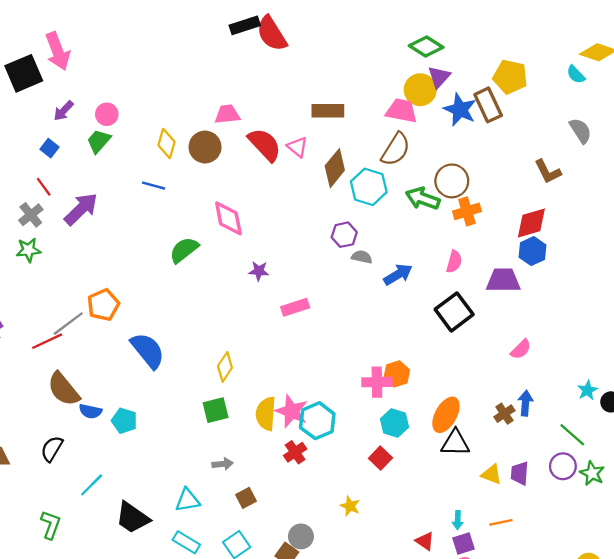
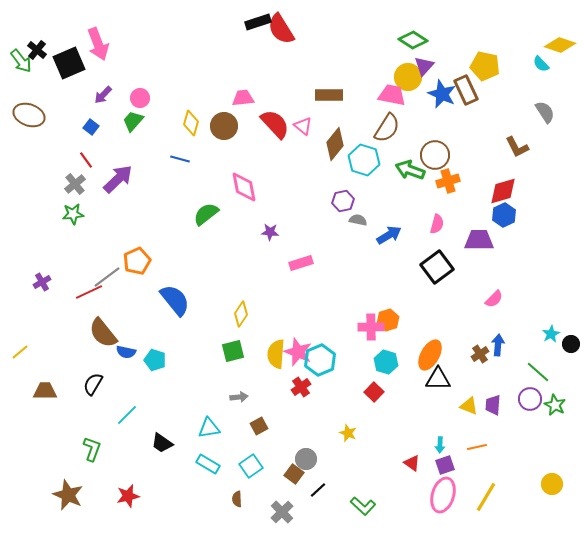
black trapezoid: (133, 518) -> (162, 443), size x0.7

